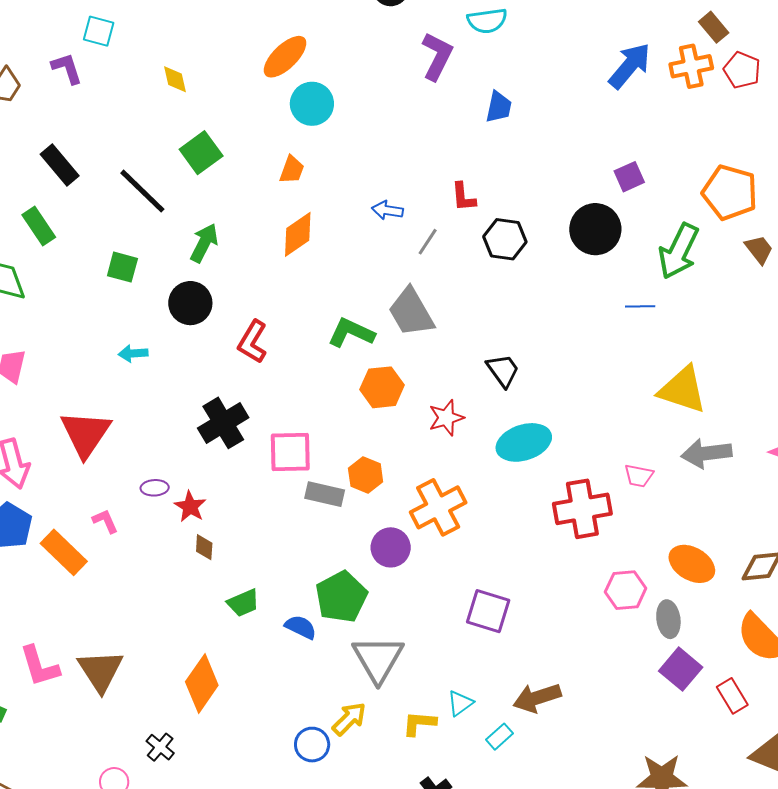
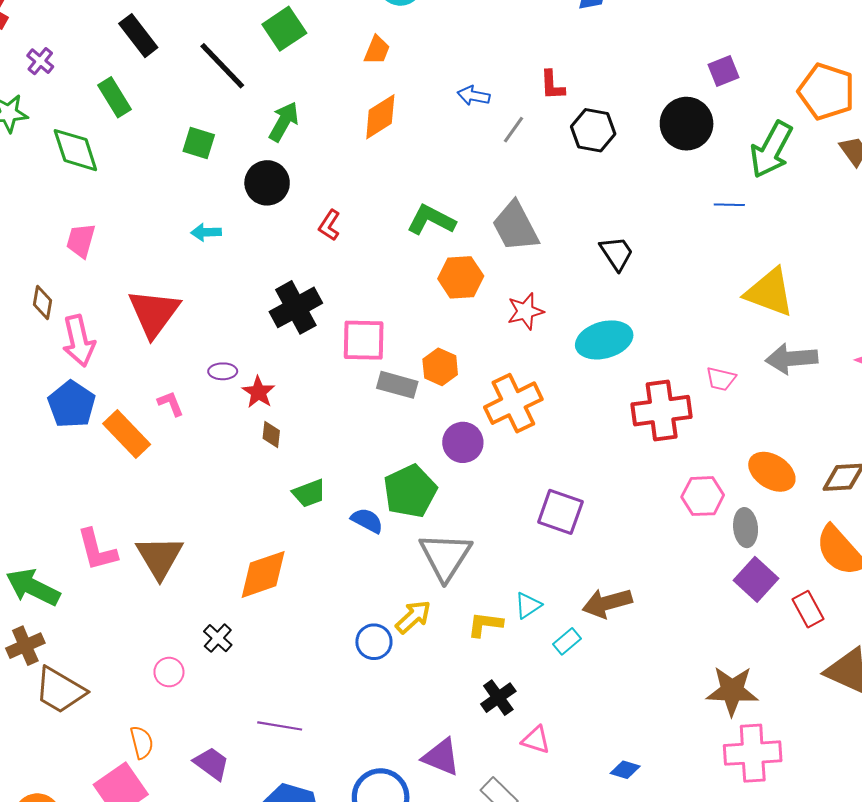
gray trapezoid: (411, 312) -> (515, 226), moved
red L-shape: (253, 342) -> (329, 225), size x0.7
black trapezoid: (503, 370) -> (617, 253), moved
orange diamond: (202, 683) -> (263, 574), turned 34

